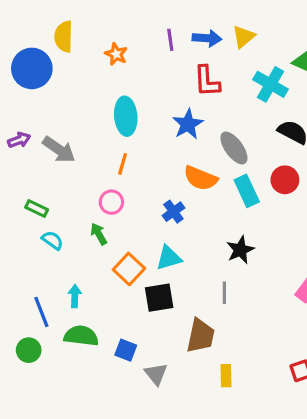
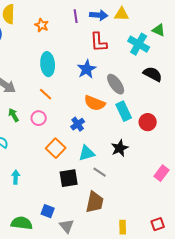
yellow triangle: (243, 37) -> (122, 14), turned 42
orange line: (123, 164) -> (46, 94), turned -64
red circle: (285, 180) -> (148, 122), moved
green arrow: (99, 234) -> (14, 115), moved
cyan triangle: (169, 258) -> (87, 153), moved
orange square: (129, 269) -> (56, 148), moved
gray line: (224, 293) -> (100, 172), moved, turned -56
green semicircle: (81, 336) -> (22, 223), moved
yellow rectangle: (226, 376) -> (123, 227), moved

